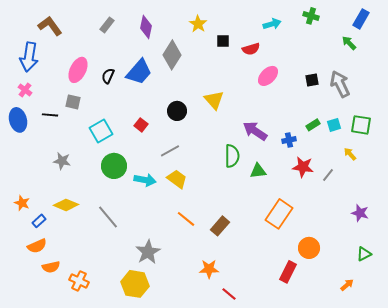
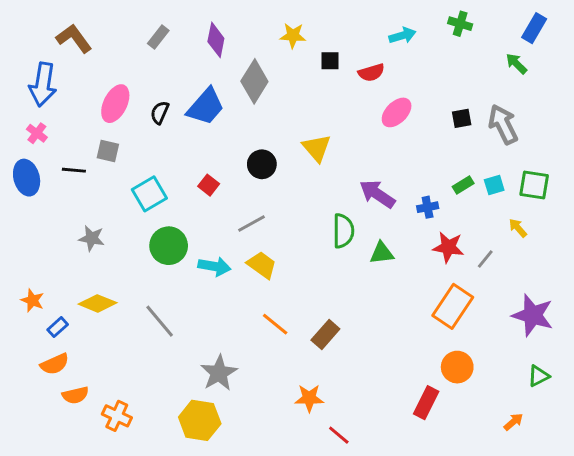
yellow star: (198, 24) -> (293, 36), turned -30
purple star: (360, 213) -> (533, 315), size x1.6
orange rectangle: (279, 214) -> (453, 306), moved

